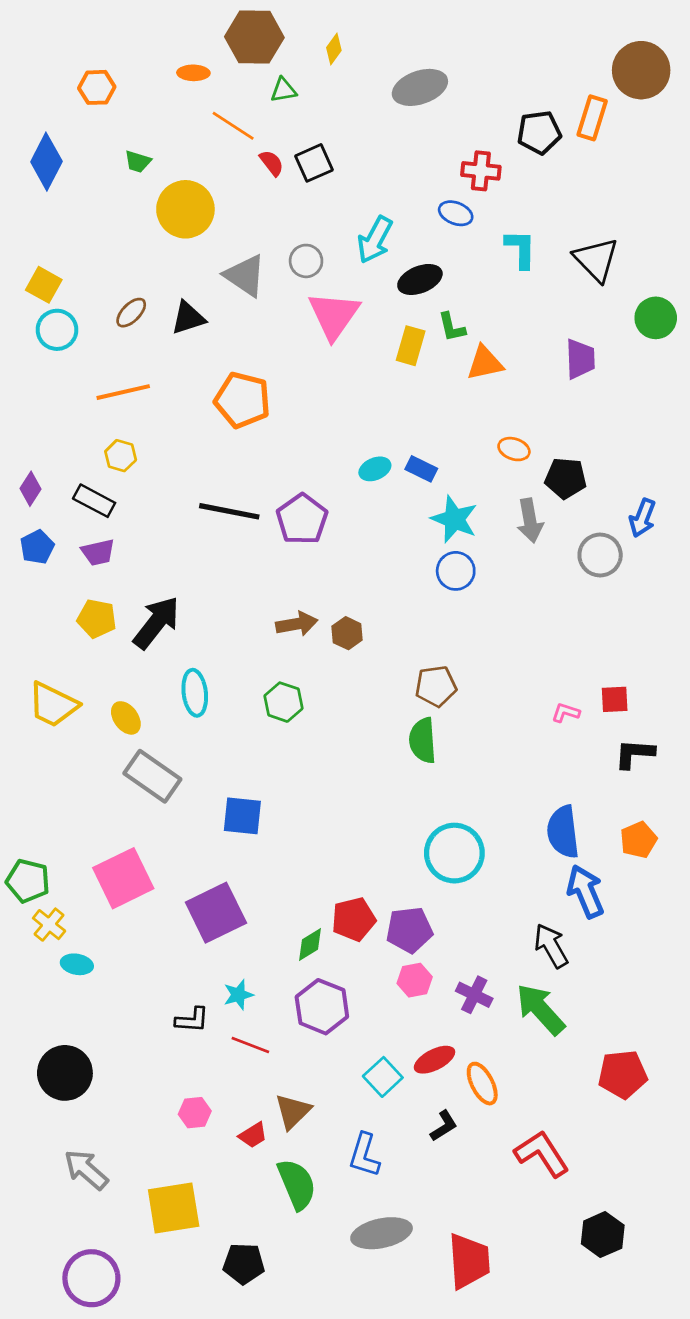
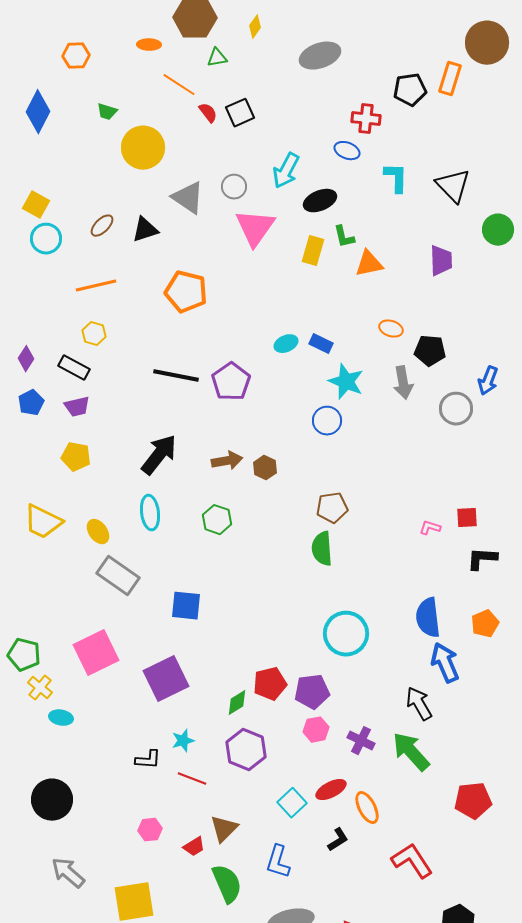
blue circle: (456, 571) -> (327, 421), moved
black arrow: (156, 623) -> (159, 455), moved

